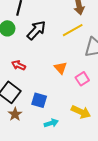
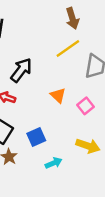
black arrow: (36, 30) -> (21, 70), moved
blue square: (39, 100) -> (36, 137), turned -35

